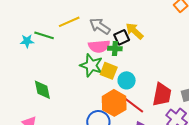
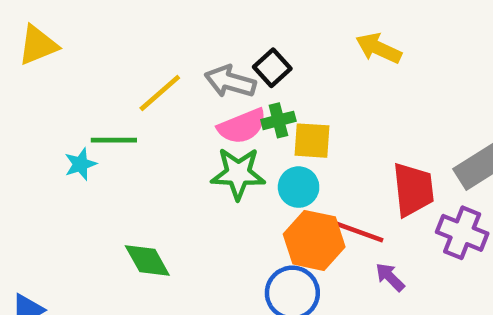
yellow arrow: (135, 31) -> (379, 48), moved
black square: (122, 37) -> (272, 68), moved
yellow square: (109, 71) -> (312, 141), moved
cyan circle: (127, 80) -> (299, 187), moved

